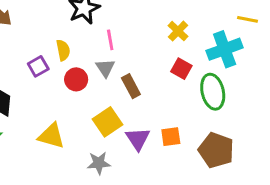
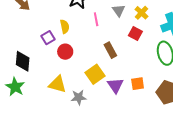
gray triangle: (105, 68) -> (119, 11), moved
red square: (181, 69) -> (135, 33), moved
red circle: (76, 79) -> (65, 52), moved
gray star: (99, 163) -> (79, 97), moved

